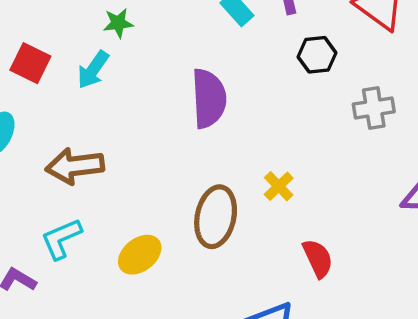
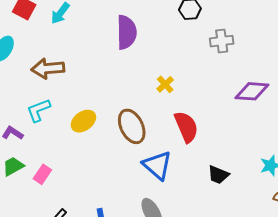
brown ellipse: (216, 217) -> (132, 126), moved, turned -40
red semicircle: (318, 258) -> (186, 127), size x1.4

